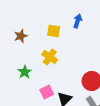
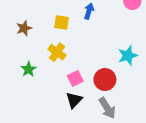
pink square: (47, 92) -> (75, 78), moved

